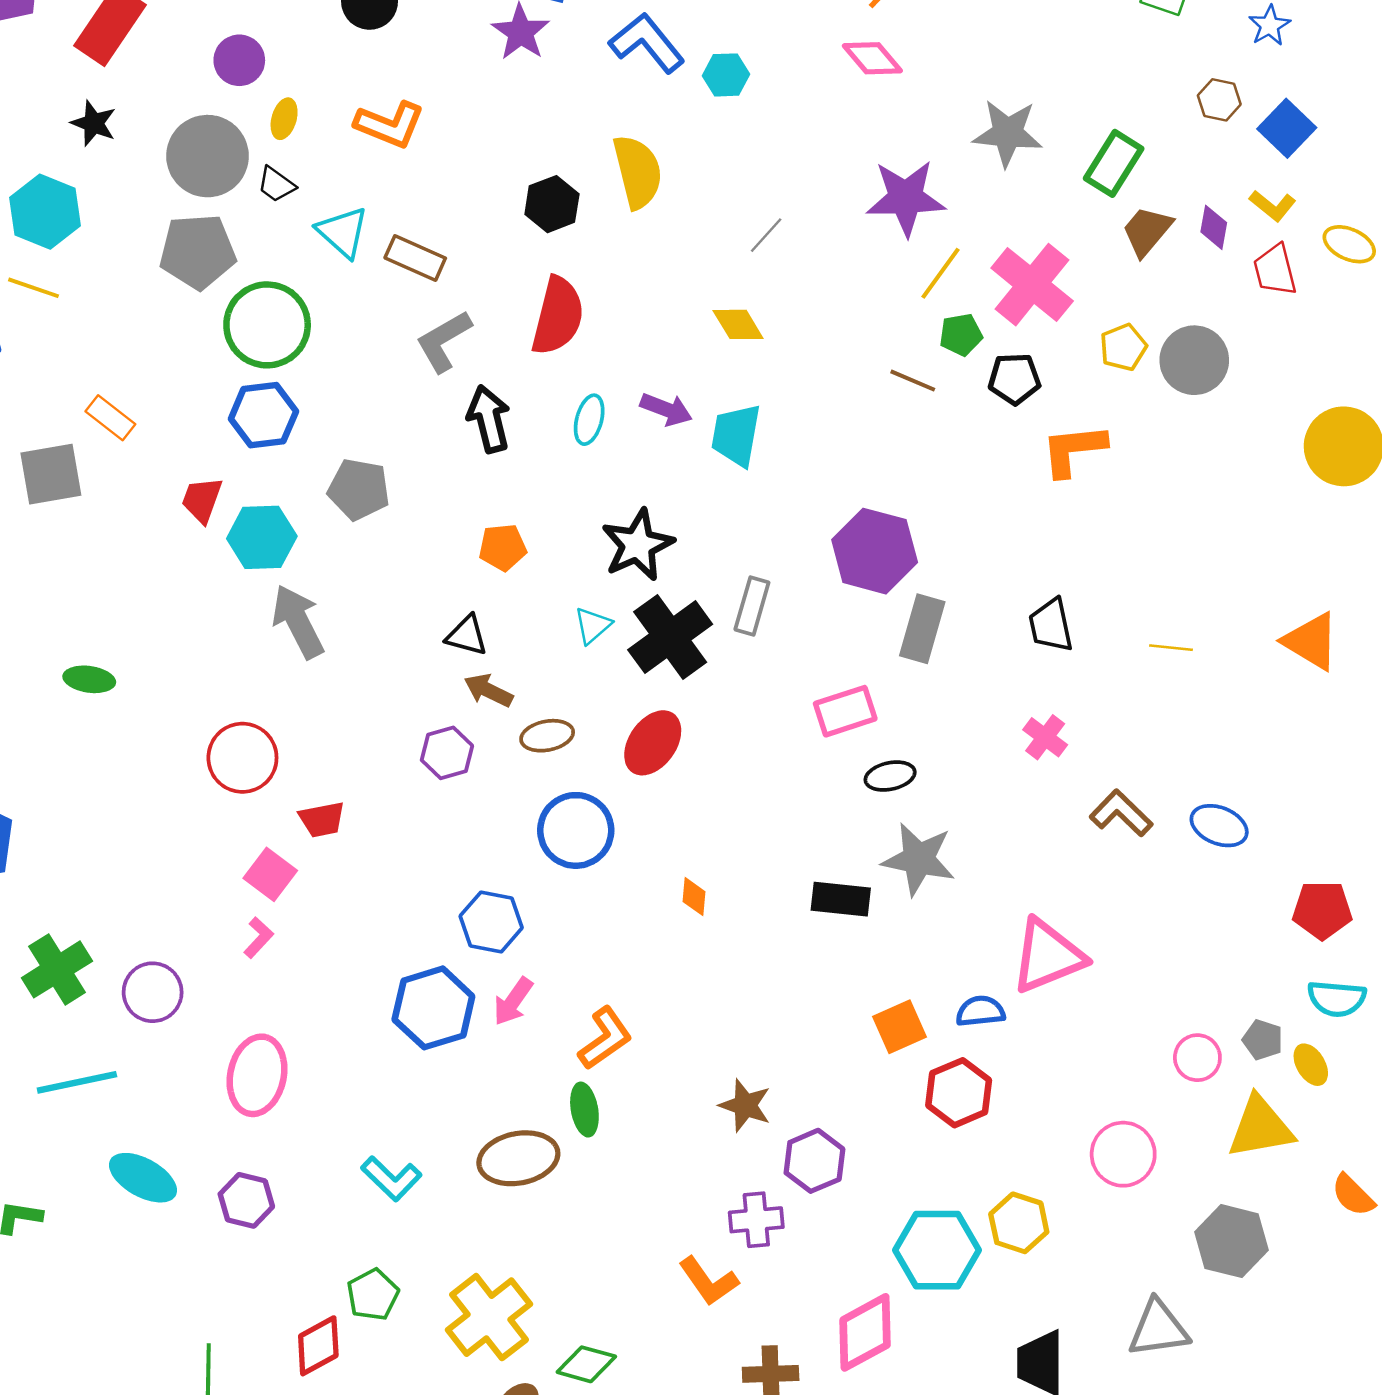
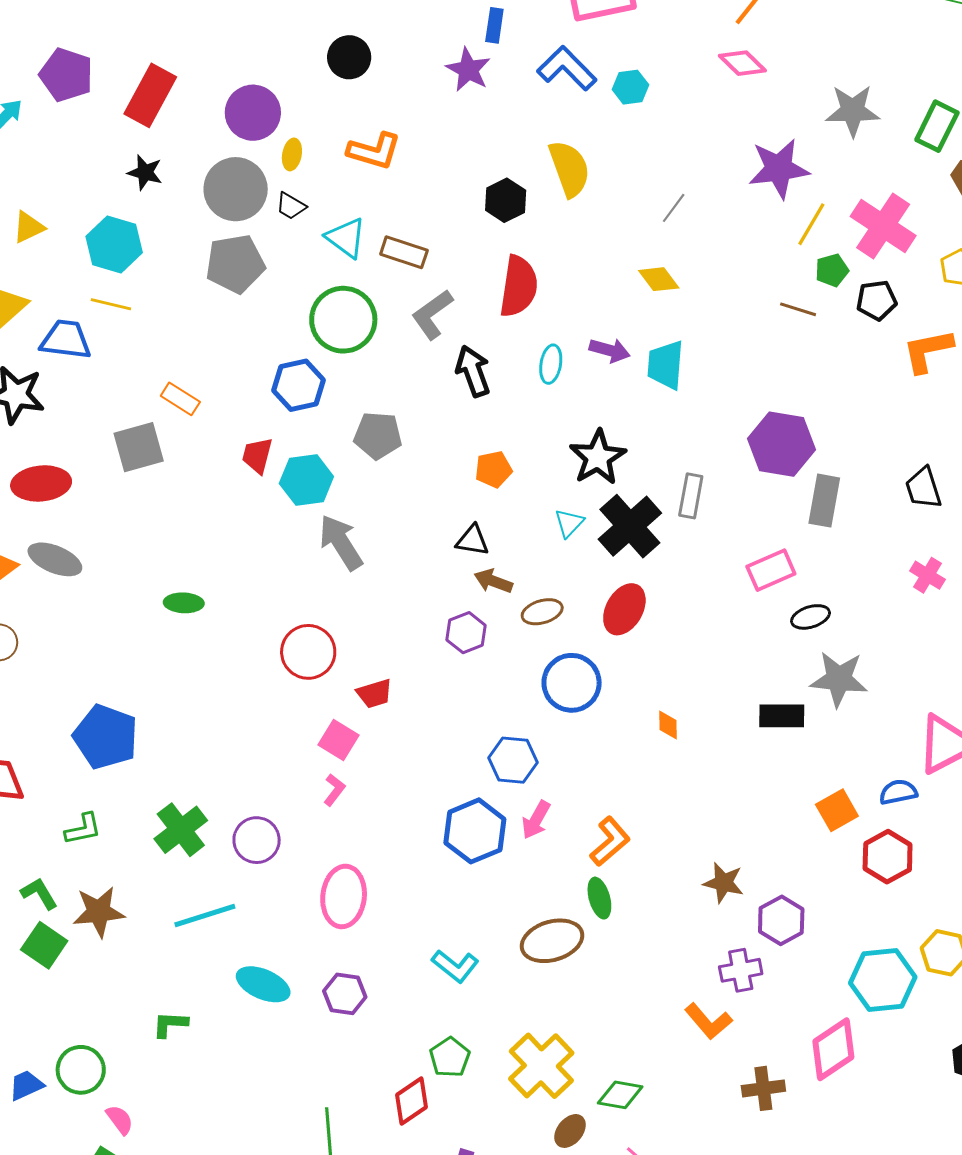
purple circle: (239, 60) -> (253, 113), size x1.4
green circle: (267, 325) -> (343, 320), moved

